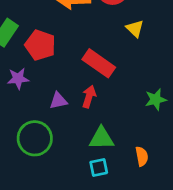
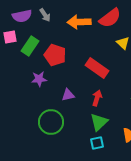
red arrow: (89, 97) -> (97, 98), moved
green triangle: (101, 138) -> (99, 122), turned -42

